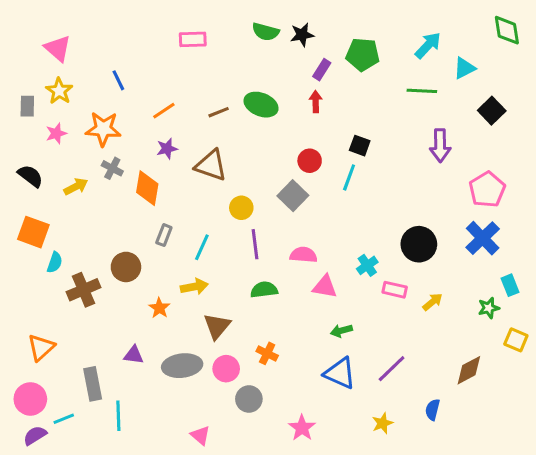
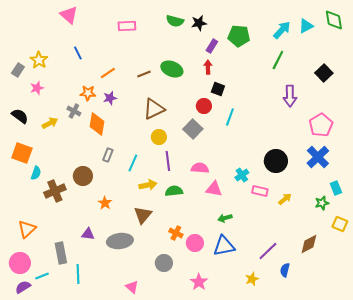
pink triangle: (58, 48) -> (69, 15), moved
cyan triangle: (464, 68) -> (306, 26), moved
green line: (422, 91) -> (278, 60), turned -66
gray rectangle: (27, 106) -> (18, 70), turned 32
orange star: (103, 129) -> (88, 93), moved, size x0.7
black square: (360, 146) -> (218, 89), moved
brown triangle: (211, 165) -> (154, 109), moved, turned -45
yellow arrow: (194, 287) -> (148, 185), moved
pink circle: (226, 369) -> (195, 243), moved
purple line: (392, 369) -> (268, 251), moved
blue triangle: (340, 373) -> (224, 246), turned -35

